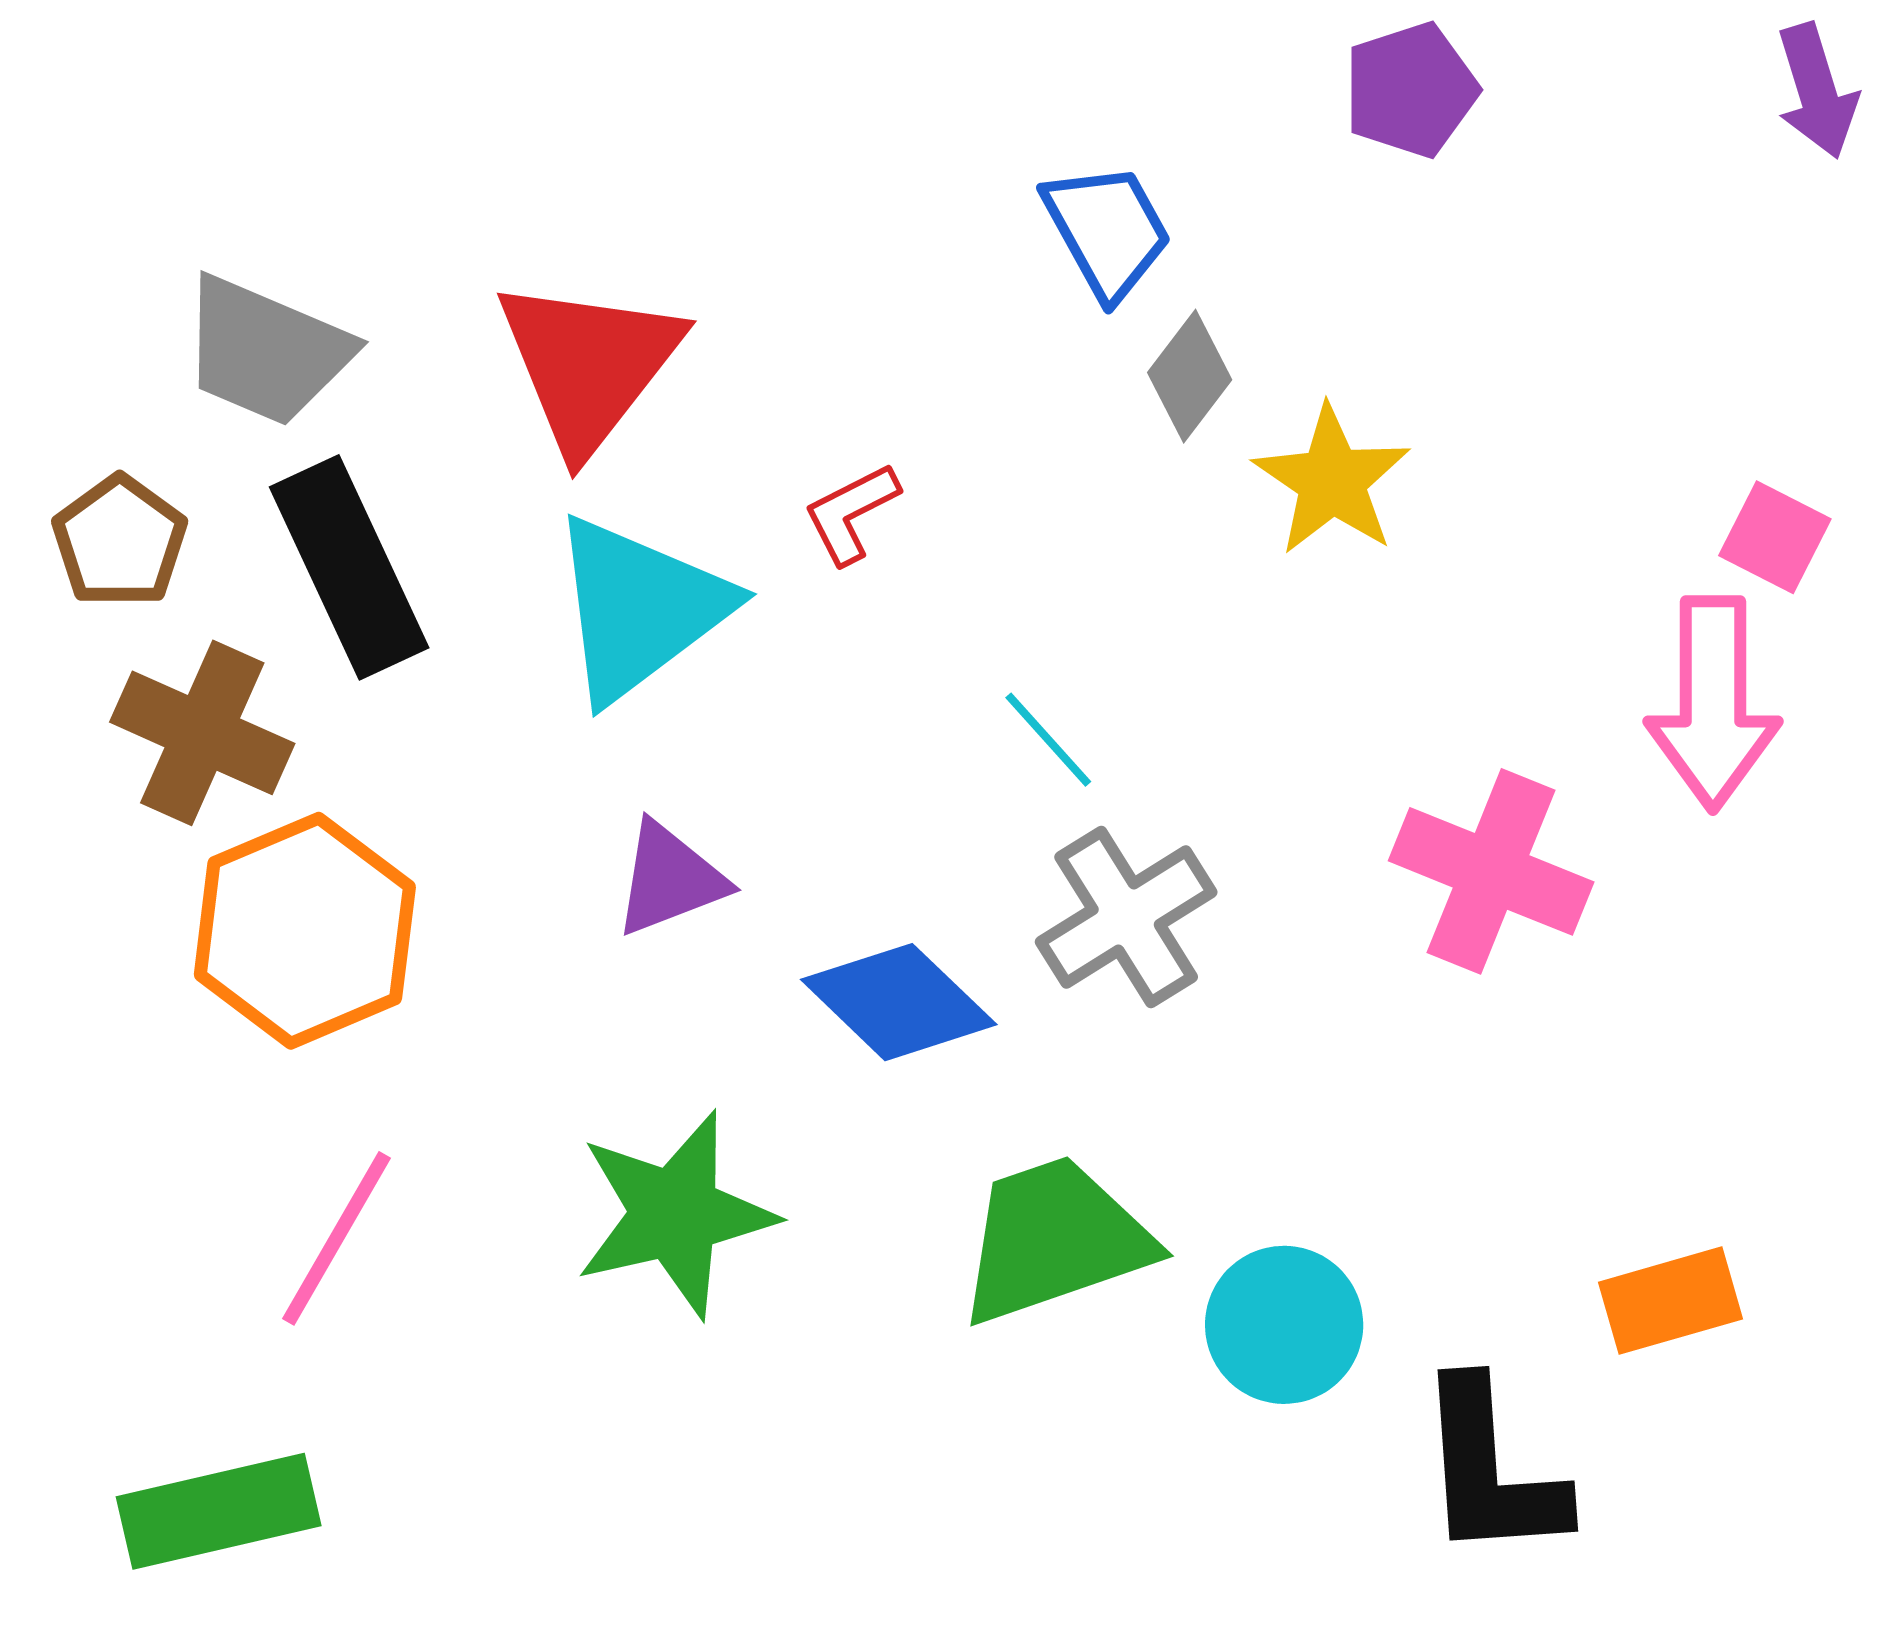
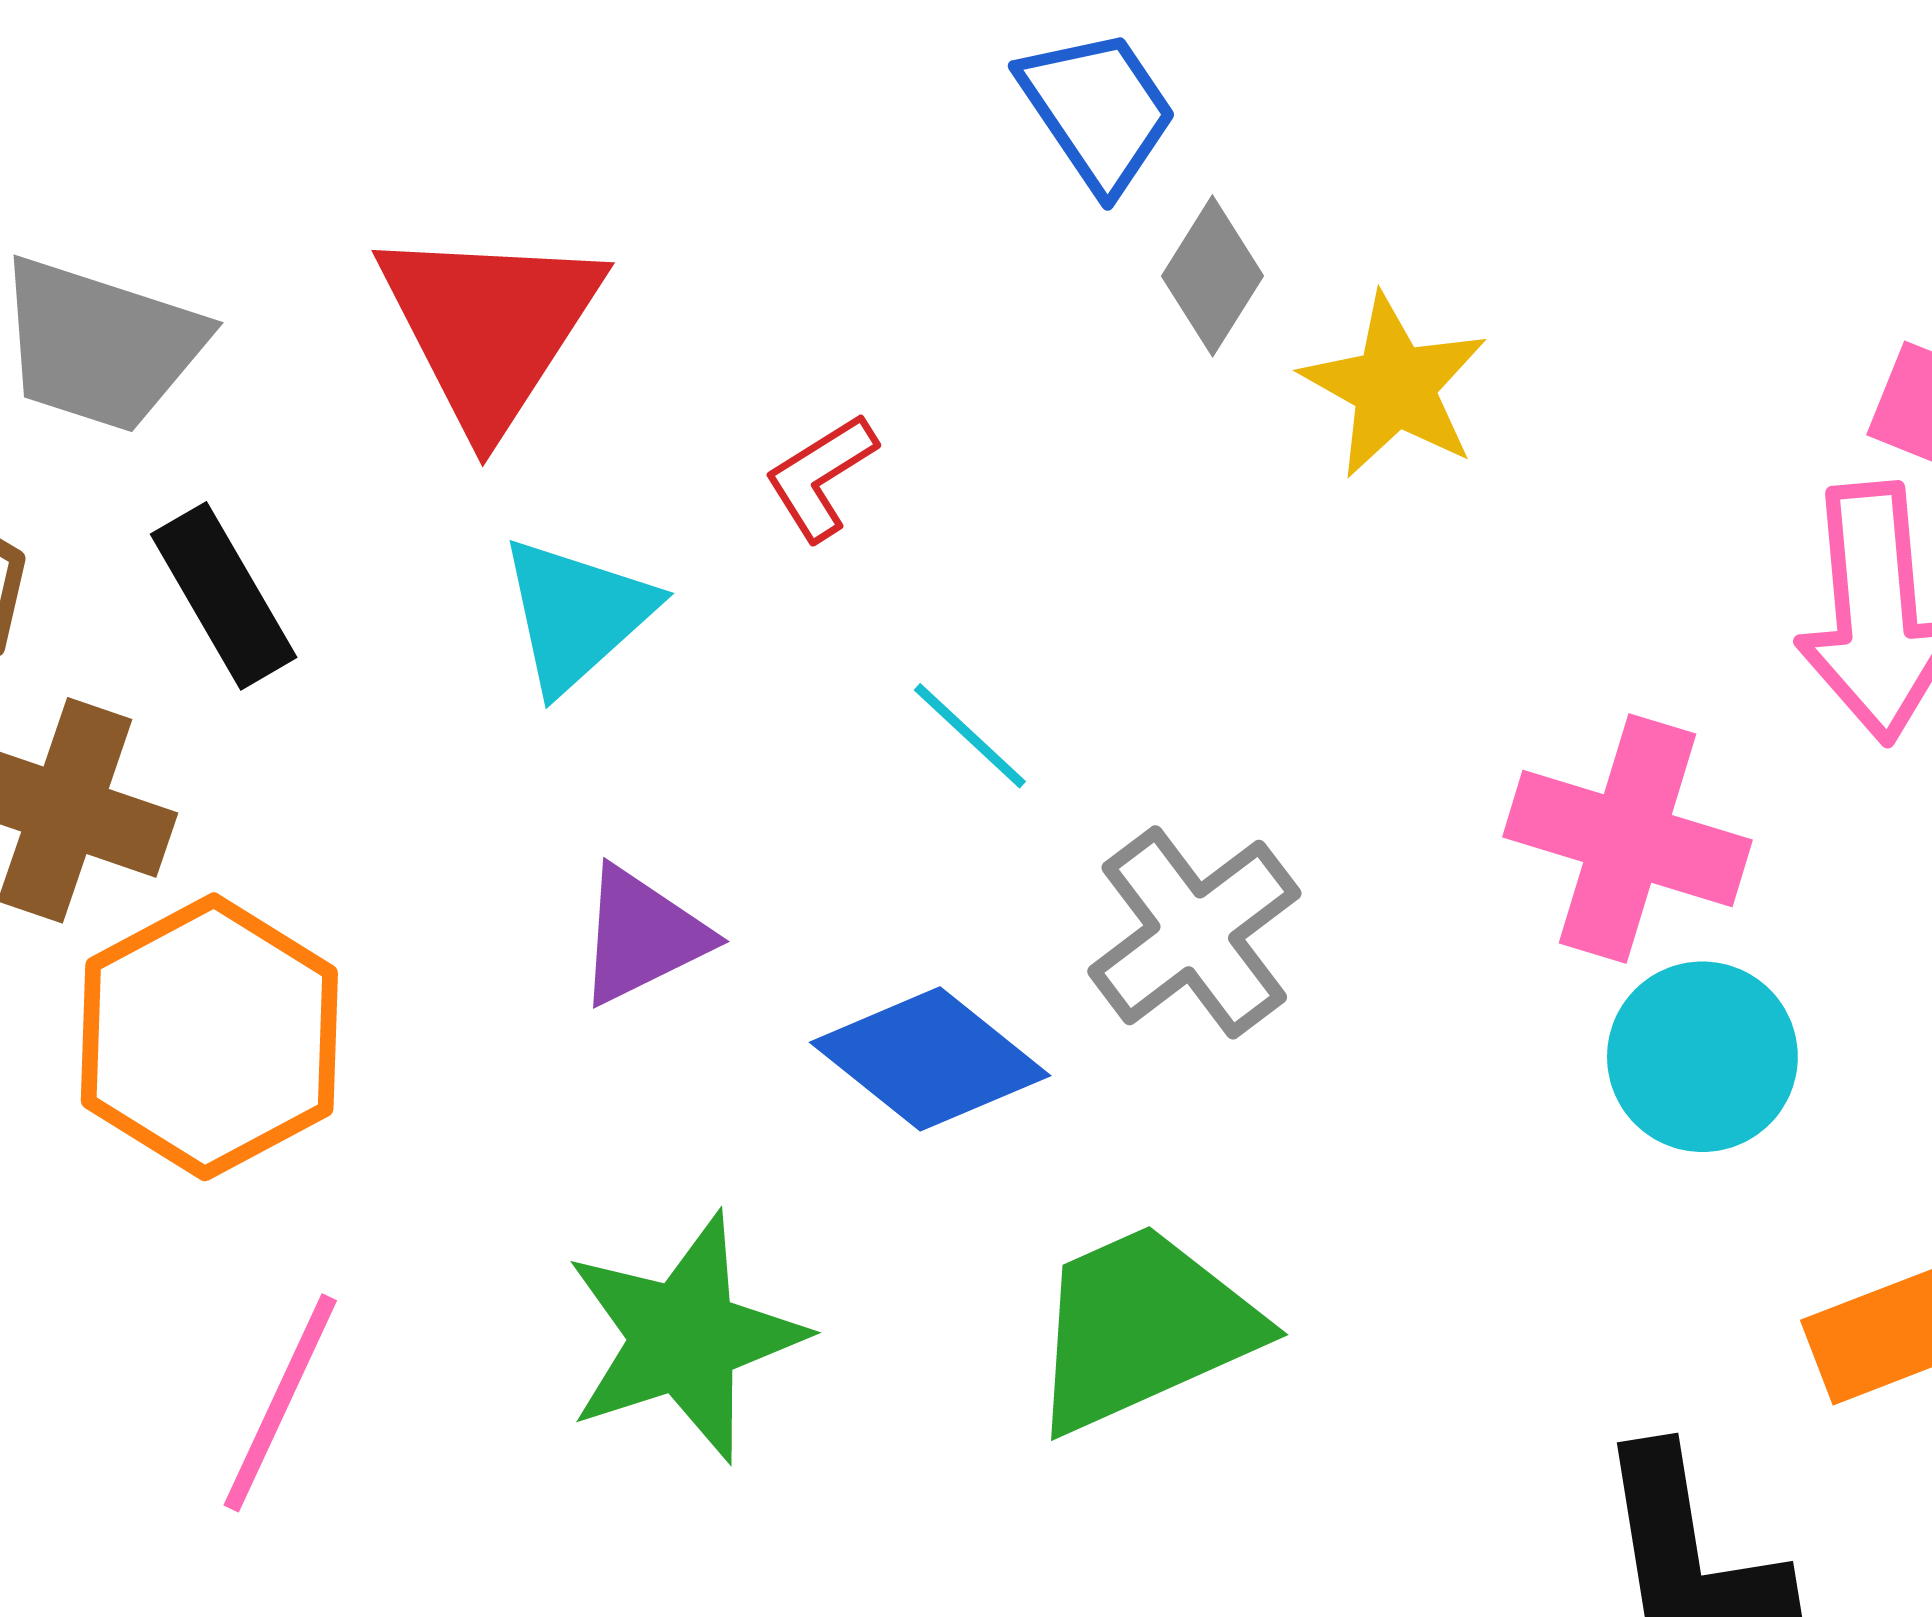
black rectangle: (349, 567) -> (224, 596), size x0.7
cyan triangle: (639, 608) -> (577, 614), size x0.7
cyan line: (1048, 740) -> (970, 736), moved
cyan circle: (1284, 1325) -> (1702, 1057), moved

